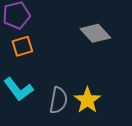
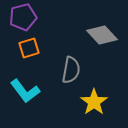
gray semicircle: (58, 100) -> (71, 70), moved

